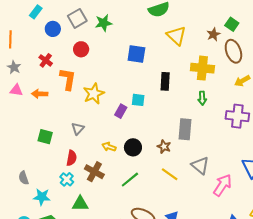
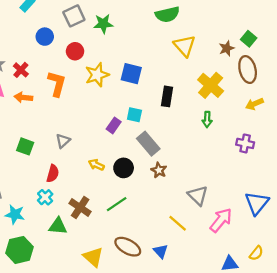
blue circle: (53, 29) -> (45, 37), moved
blue square: (136, 54) -> (131, 74), moved
red cross: (46, 60) -> (21, 70), moved
yellow cross: (202, 68) -> (211, 85), turned 30
yellow star: (94, 94) -> (97, 75), moved
purple cross: (237, 116) -> (245, 143), size x0.7
gray rectangle: (185, 129) -> (148, 144), moved, turned -50
brown cross: (94, 172) -> (80, 207), moved
yellow line: (170, 174) -> (178, 223), moved

